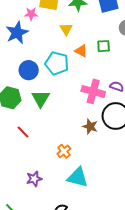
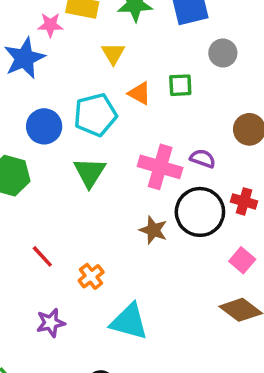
cyan pentagon: (57, 63) -> (95, 115), turned -30
green triangle: (41, 99) -> (90, 172), moved
red line: (23, 132) -> (42, 256), moved
orange cross: (64, 151) -> (91, 276), moved

